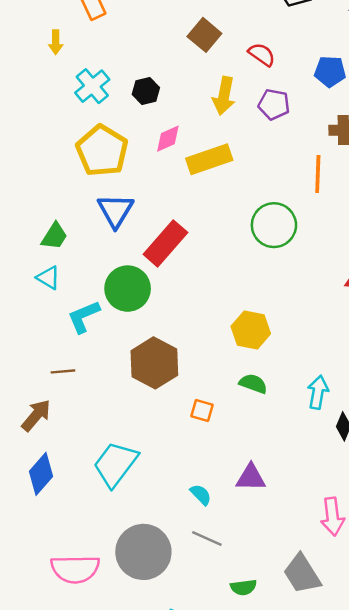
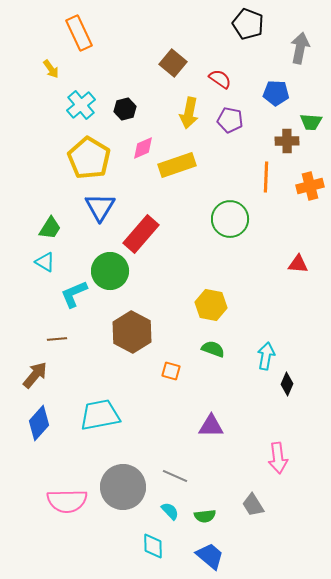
yellow arrow: (56, 42) -> (51, 69), turned -36
cyan trapezoid: (115, 464) -> (100, 415), turned 42
cyan semicircle: (201, 495) -> (170, 511), moved
gray trapezoid: (302, 574) -> (253, 505), size x0.7

